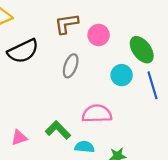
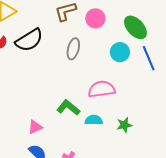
pink triangle: (19, 138) -> (35, 127), moved

